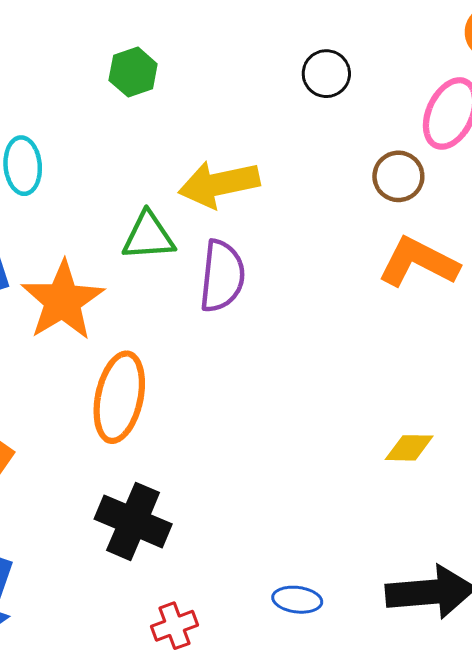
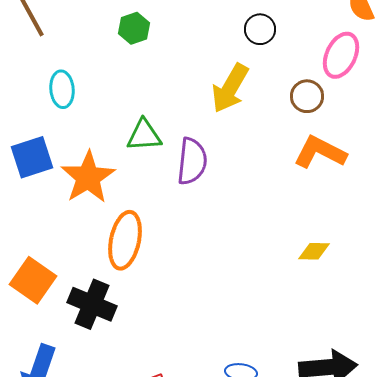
yellow arrow: (219, 184) -> (230, 88), moved, turned -48
yellow diamond: (409, 448) -> (314, 251), moved
black cross: (133, 521) -> (92, 304), moved

